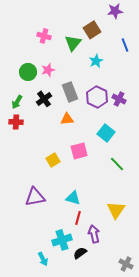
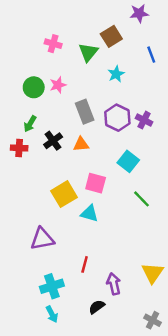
black cross: (44, 99) -> (53, 141), moved
green arrow: (17, 102) -> (30, 124), moved
pink square: (79, 151) -> (96, 183), turned 30
yellow square: (53, 160) -> (64, 194), size x1.5
cyan triangle: (73, 198) -> (89, 213), moved
yellow triangle: (116, 210) -> (153, 273), moved
red line: (78, 218) -> (85, 264), moved
cyan cross: (62, 240) -> (52, 286), moved

